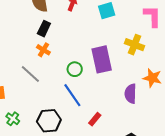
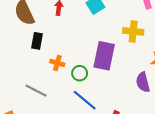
orange cross: (43, 50) -> (57, 63), moved
purple rectangle: (102, 59) -> (104, 56), turned 40

